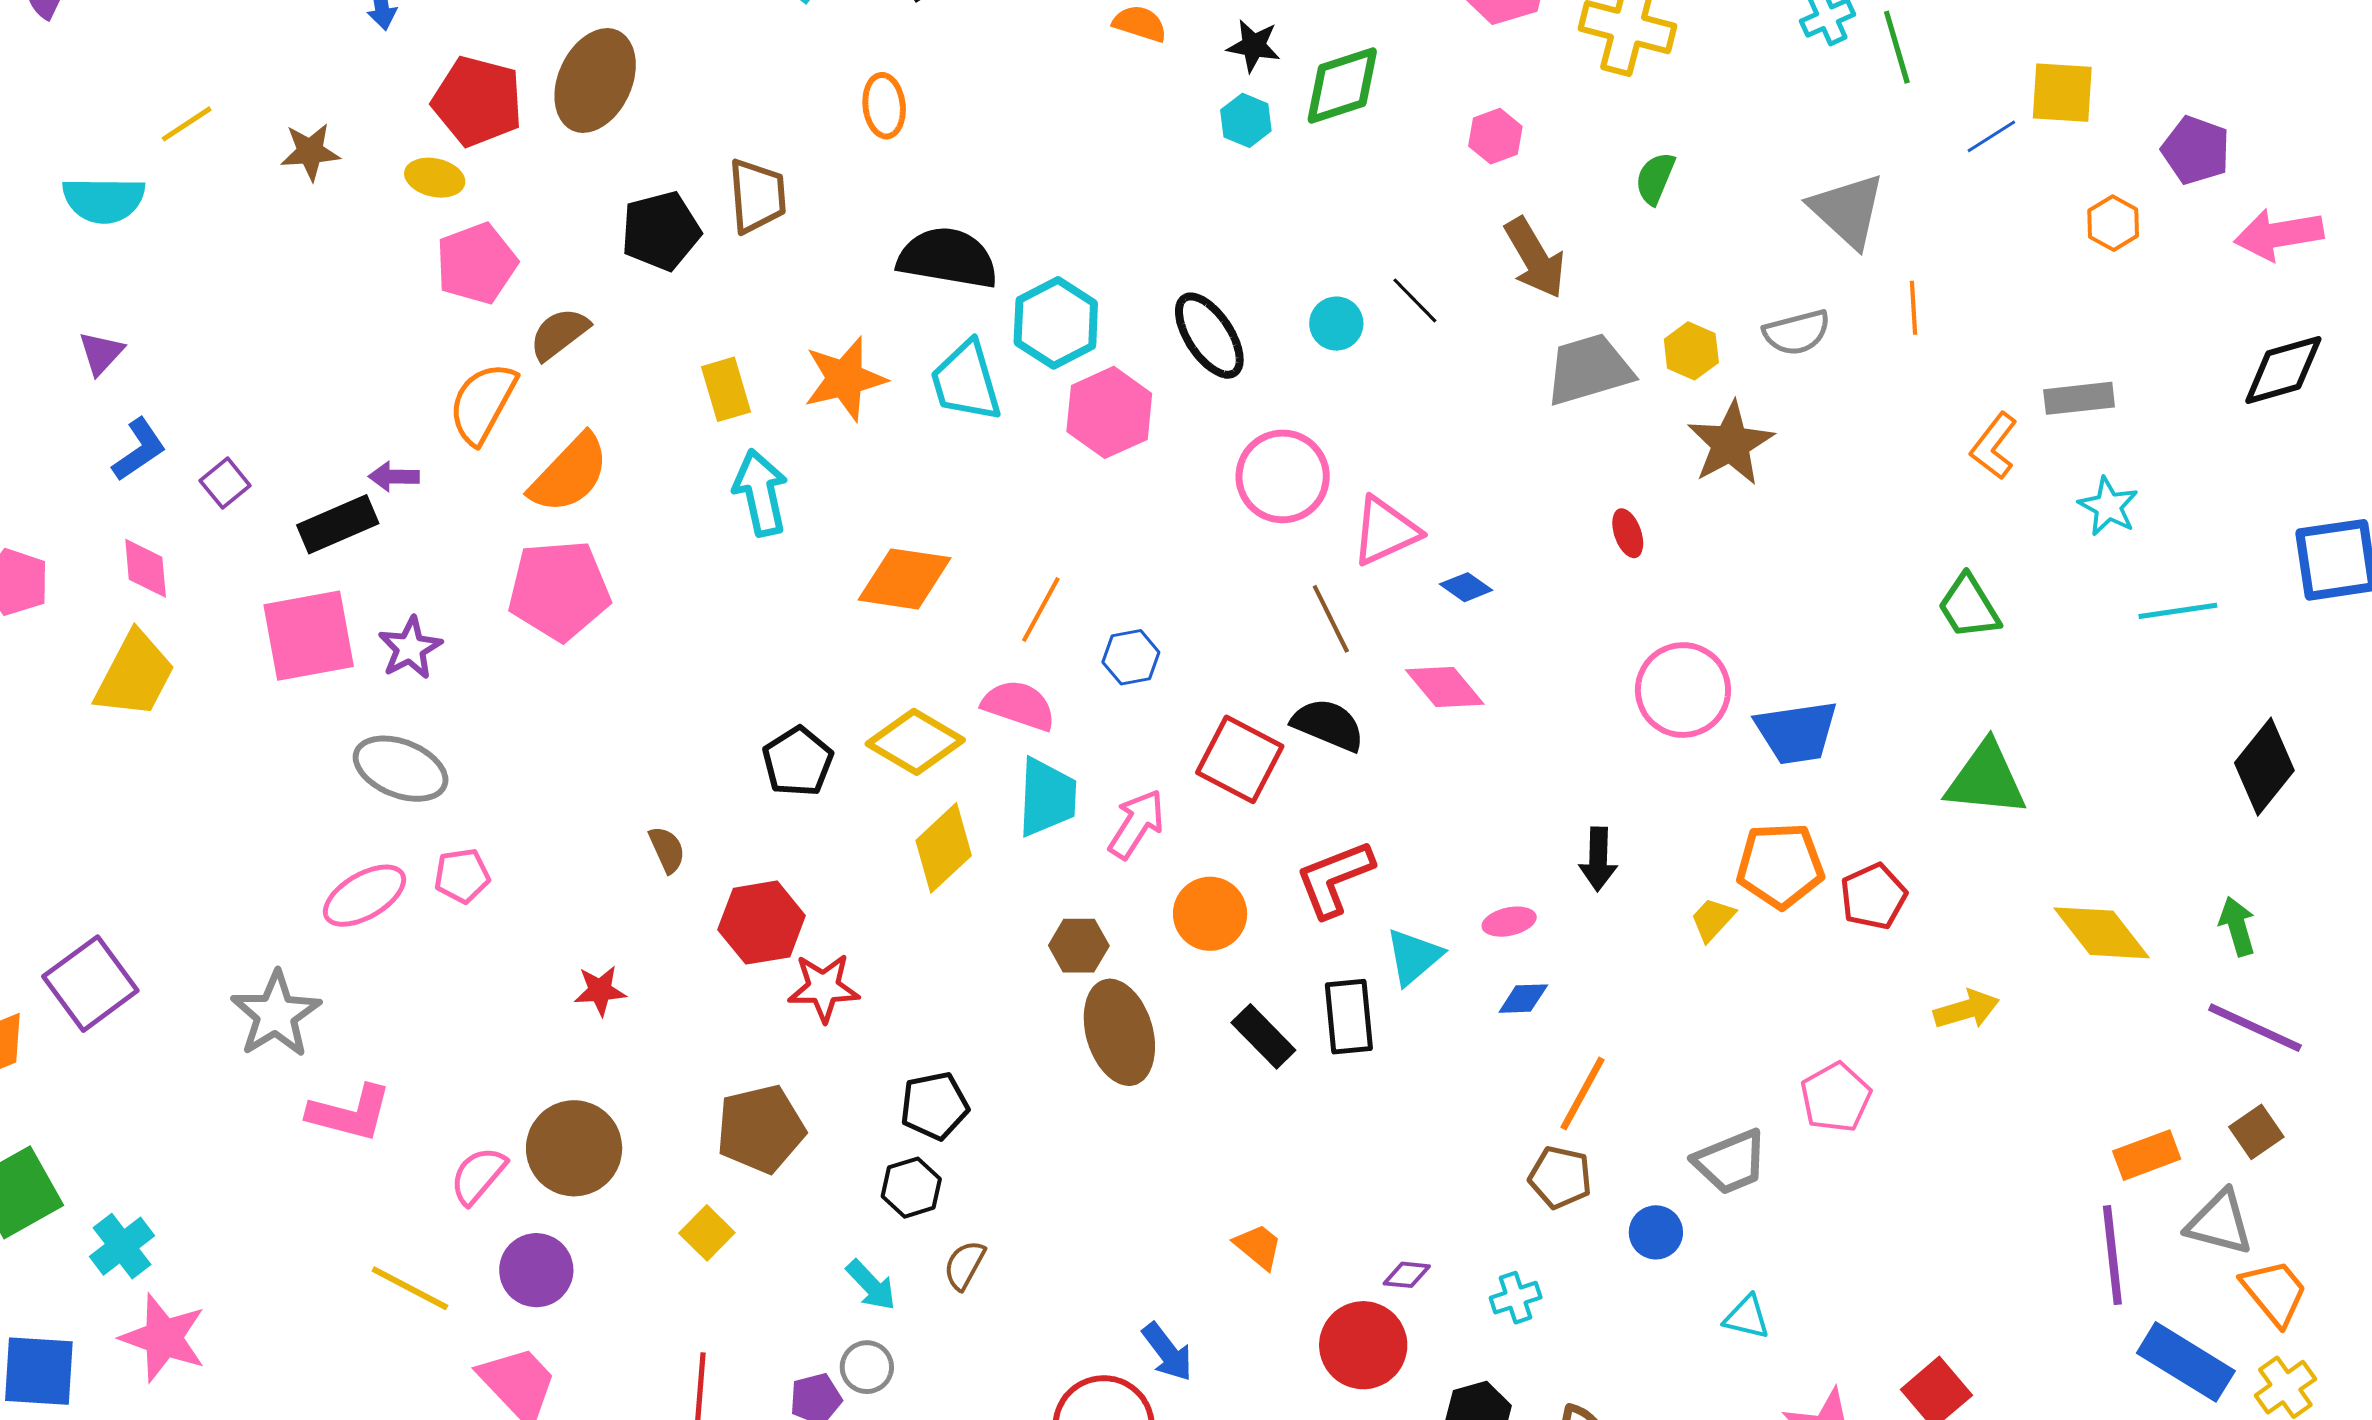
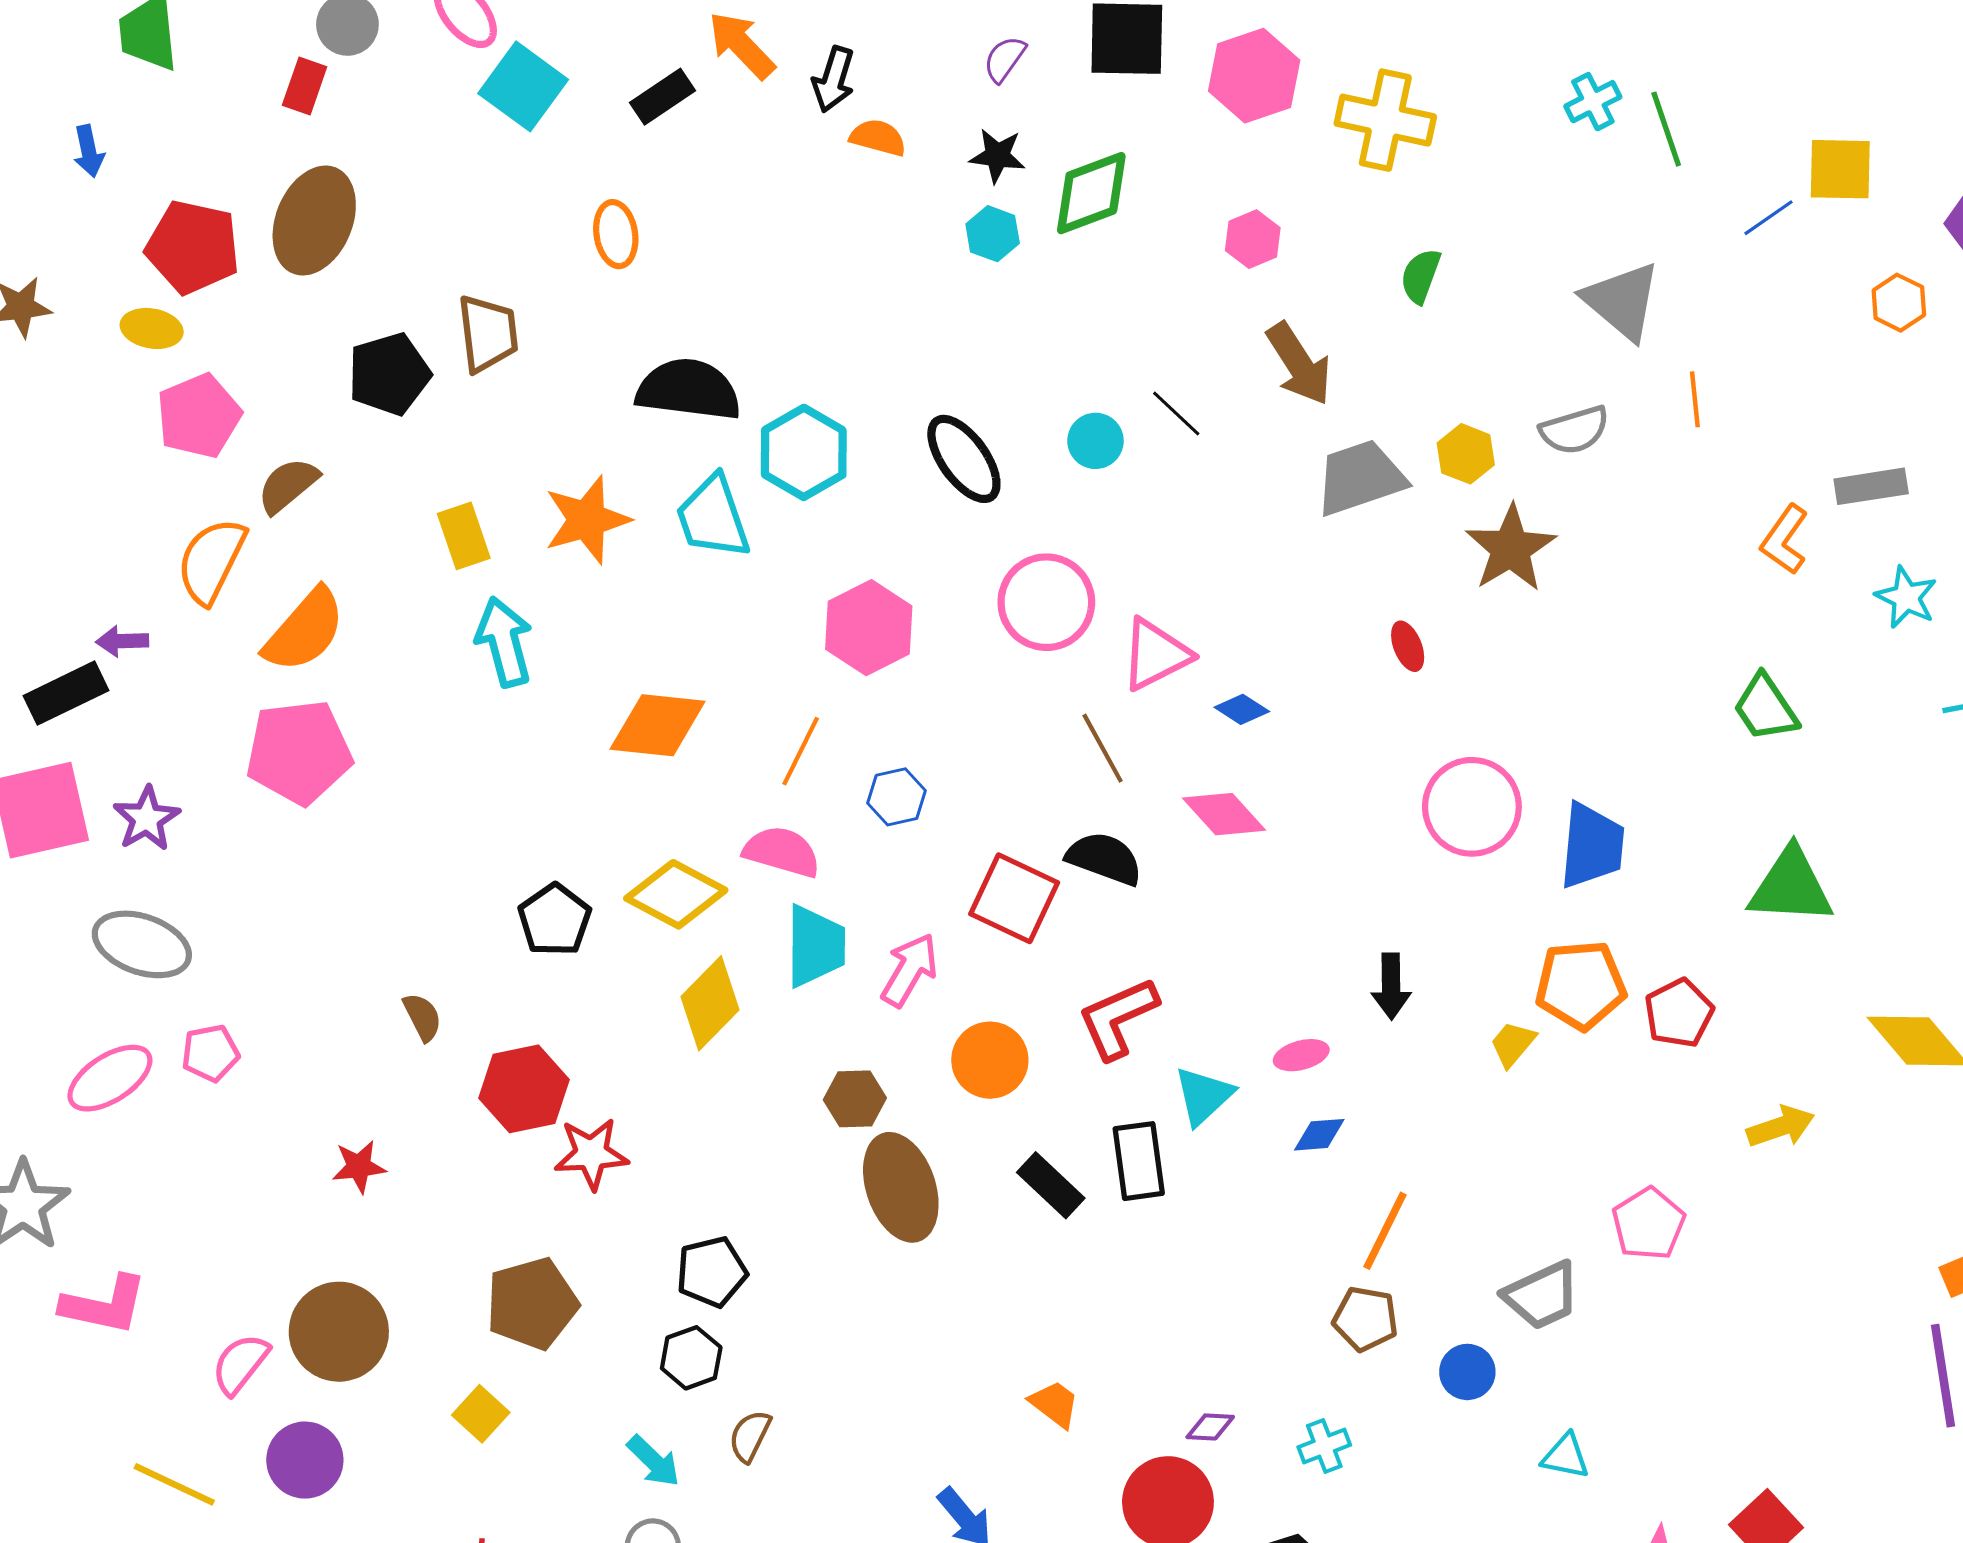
pink hexagon: (1109, 412) -> (869, 628), moved
blue trapezoid: (1797, 732) -> (1592, 846), turned -74

